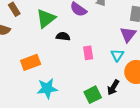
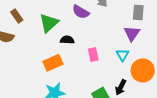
orange rectangle: (31, 62) -> (53, 63), moved

